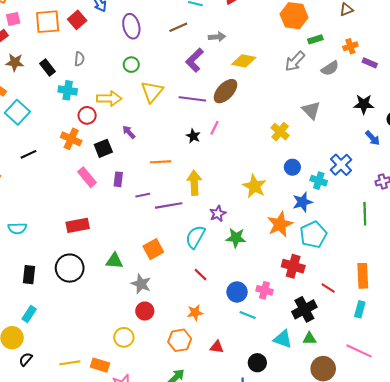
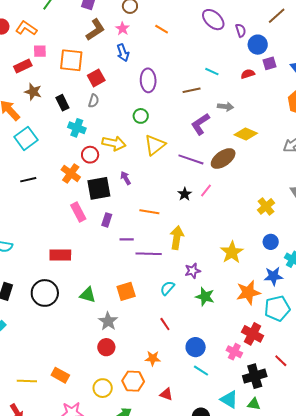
red square: (77, 20) -> (96, 78), moved
black square: (103, 148) -> (99, 188), size x1.4
cyan semicircle: (195, 237) -> (167, 288), size x0.7
pink cross: (264, 290) -> (234, 352), moved
yellow circle: (124, 337) -> (103, 388), moved
orange rectangle: (100, 365) -> (60, 375), moved

